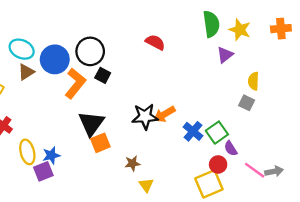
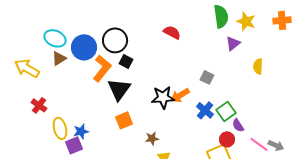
gray square: (247, 103) -> (207, 77), moved
black triangle: (91, 123) -> (119, 89), moved
gray arrow: (274, 171) -> (276, 145), turned 35

